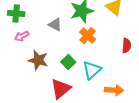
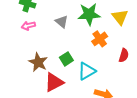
orange cross: (88, 36) -> (100, 39), moved
brown star: (38, 60) -> (38, 62), moved

